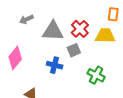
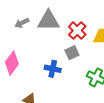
gray triangle: (53, 31) -> (48, 21), moved

